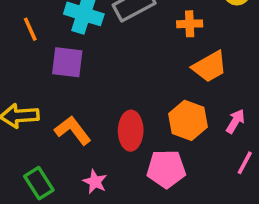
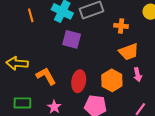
purple square: (67, 62) -> (72, 39), moved
pink arrow: (235, 121) -> (138, 75), moved, turned 128
green rectangle: (39, 183) -> (22, 103), turned -66

